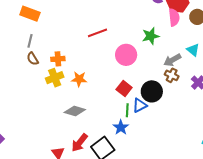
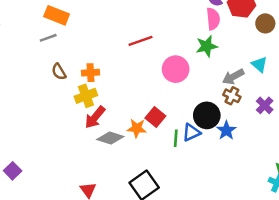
pink semicircle: (174, 17) -> (213, 19), moved
gray line: (30, 41) -> (48, 38), moved, turned 56
orange star: (79, 79) -> (137, 128), moved
red square: (124, 89) -> (155, 117), moved
blue star: (121, 127) -> (226, 130), moved
red arrow: (80, 143) -> (95, 117), moved

